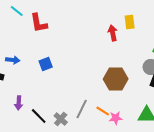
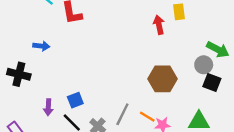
blue arrow: (13, 60) -> (41, 46), moved
blue square: (46, 64) -> (75, 100), moved

